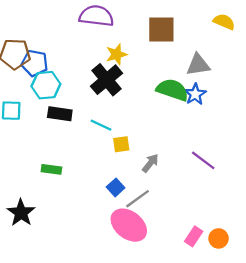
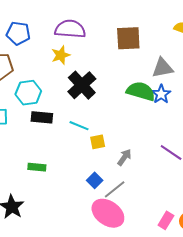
yellow star: (116, 54) -> (61, 55), moved
blue pentagon: (35, 63) -> (18, 33), moved

